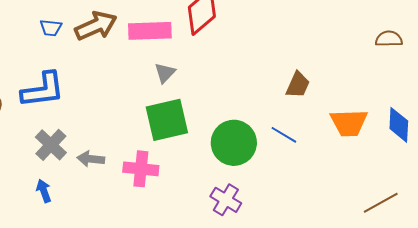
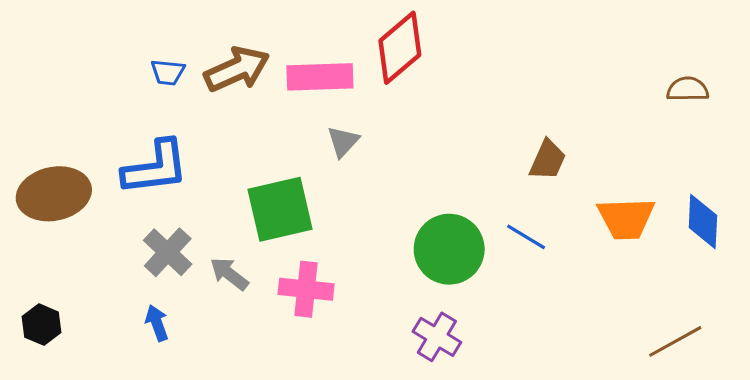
green square: (167, 120) -> (280, 209), moved
gray arrow: (91, 159) -> (229, 274), turned 32

